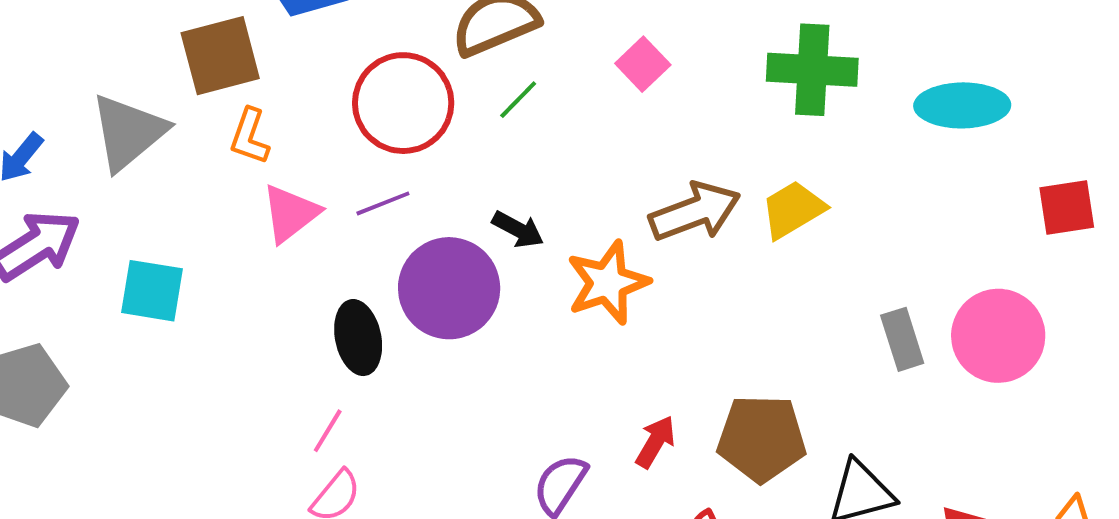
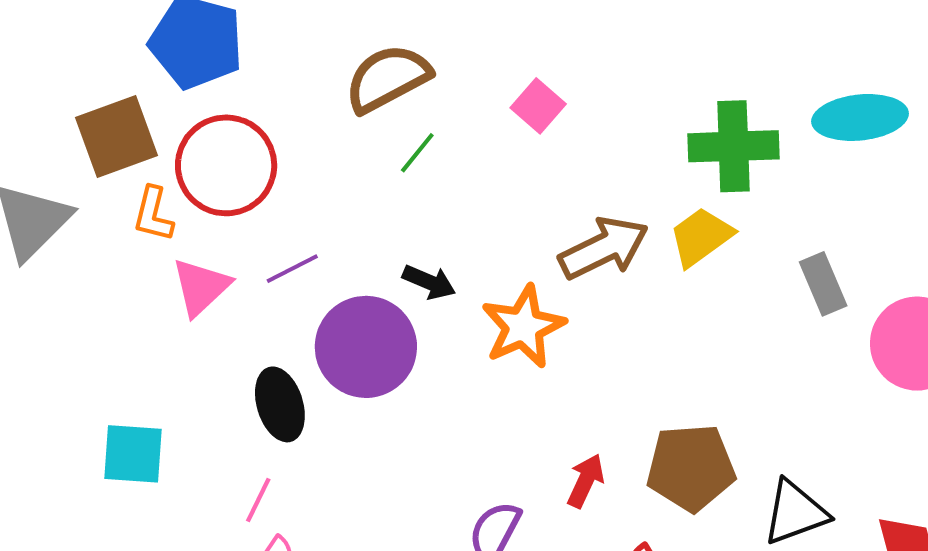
green cross: (812, 70) -> (733, 146), moved
red circle: (403, 103) -> (226, 165), moved
cyan square: (152, 291) -> (133, 454), moved
gray rectangle: (902, 339) -> (823, 284), moved

